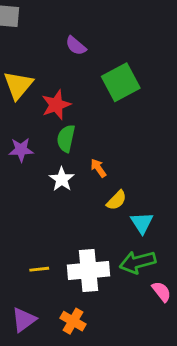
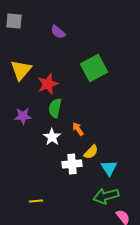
purple semicircle: (76, 46) -> (58, 32), moved
white cross: (88, 271) -> (72, 164), moved, size x0.7

